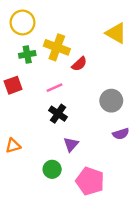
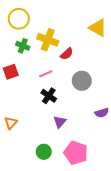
green cross: (27, 54) -> (23, 46), turned 32
gray circle: (111, 101) -> (82, 81), moved
orange triangle: (13, 146) -> (11, 123), turned -32
green circle: (52, 169) -> (44, 152), moved

